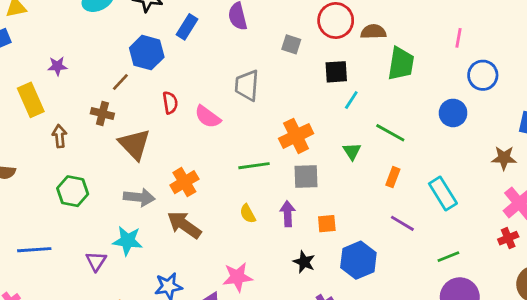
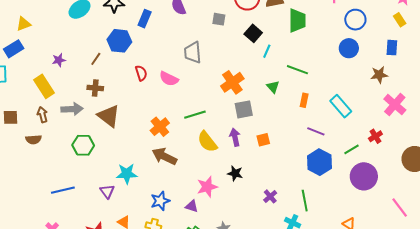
black square: (336, 72) -> (253, 33), turned -36
brown line: (120, 82) -> (96, 59), moved
blue circle: (453, 113) -> (349, 48), moved
brown arrow: (59, 136) -> (42, 115), moved
brown triangle: (134, 144) -> (109, 116), moved
green line: (254, 166) -> (195, 115), moved
gray arrow: (139, 197) -> (72, 109), moved
yellow semicircle: (248, 214) -> (207, 142), size x1.6
red cross: (508, 238) -> (375, 136), moved
blue hexagon: (358, 260) -> (319, 162), moved
black star: (304, 262) -> (235, 173), moved

